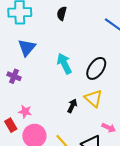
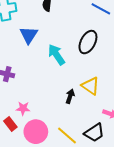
blue triangle: (27, 48) -> (29, 35), moved
black ellipse: (96, 68) -> (88, 42), moved

